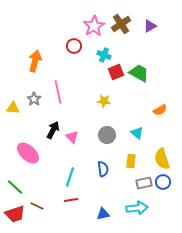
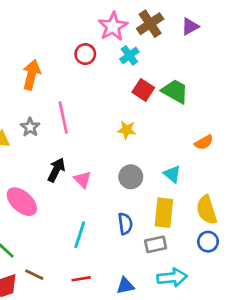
cyan cross: (104, 55) -> (129, 55), moved, turned 32
red square: (116, 72) -> (143, 90), turned -35
yellow rectangle: (131, 161) -> (164, 213), size x1.5
gray rectangle: (144, 183) -> (156, 244), moved
red line: (71, 200) -> (81, 279), moved

